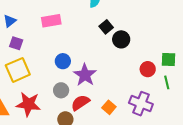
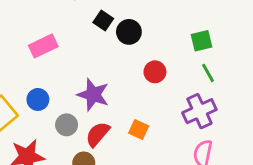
pink rectangle: (51, 21) -> (43, 46), moved
blue circle: (63, 61) -> (38, 99), moved
red circle: (148, 69) -> (155, 72), moved
purple cross: (141, 104) -> (199, 111), moved, turned -30

